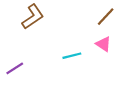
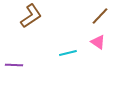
purple line: (15, 68) -> (14, 65), turned 36

